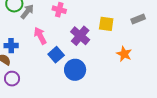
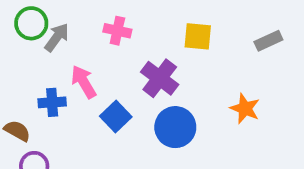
yellow square: (106, 24) -> (198, 36), moved
blue cross: (11, 46) -> (52, 102), moved
blue circle: (75, 70) -> (175, 127), moved

